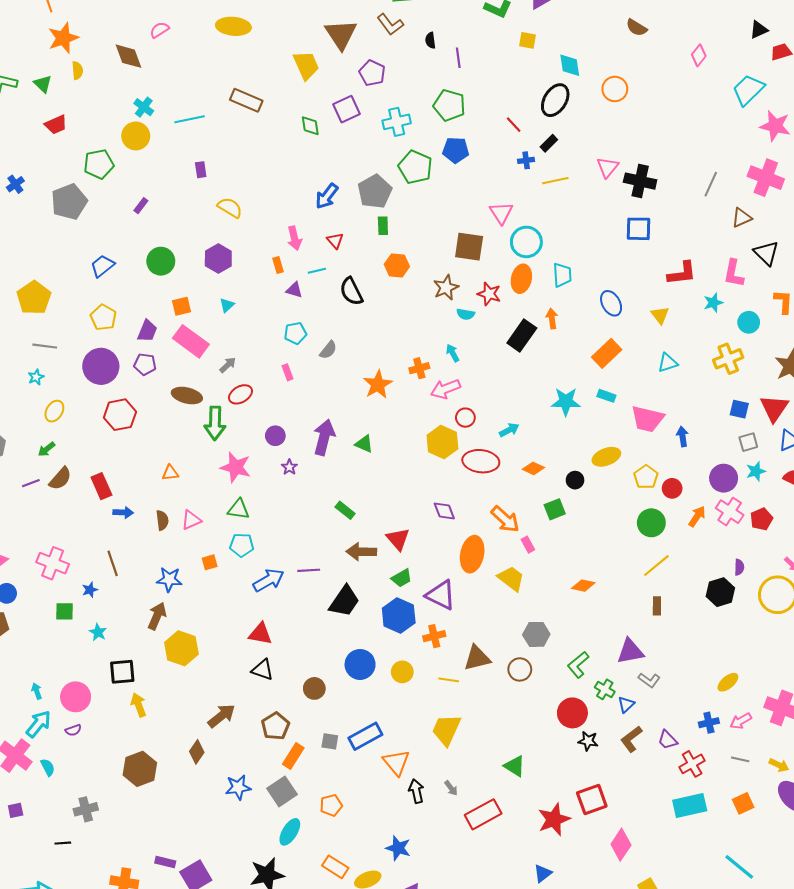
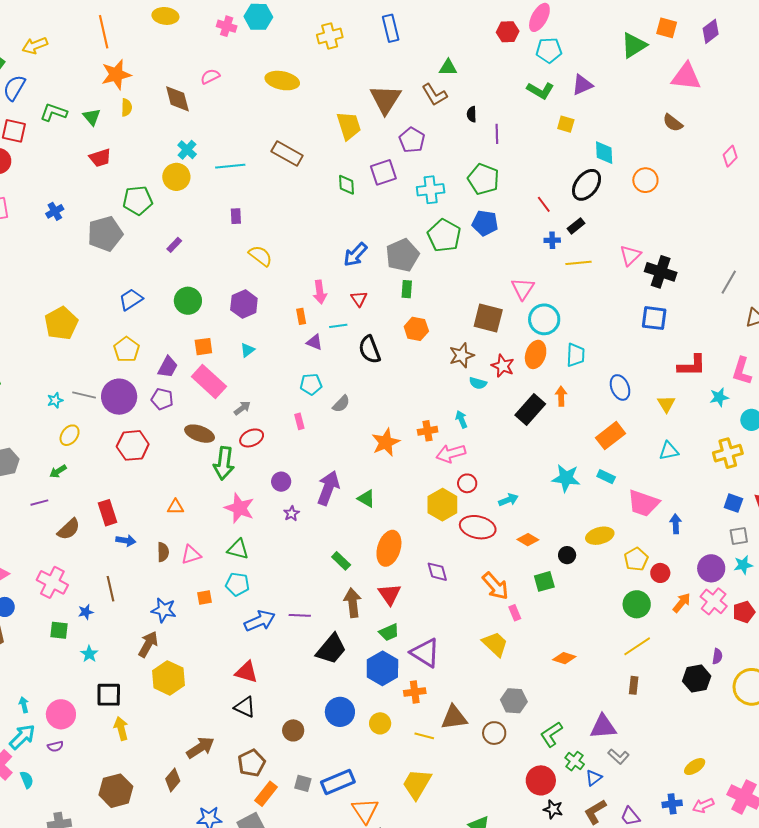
gray line: (45, 346) -> (84, 395), moved
brown semicircle: (60, 479) -> (69, 529), moved
brown arrow: (361, 552) -> (353, 603), turned 76
orange ellipse: (472, 554) -> (389, 548), moved

